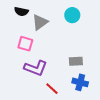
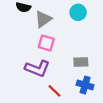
pink square: (25, 44) -> (46, 43), moved

